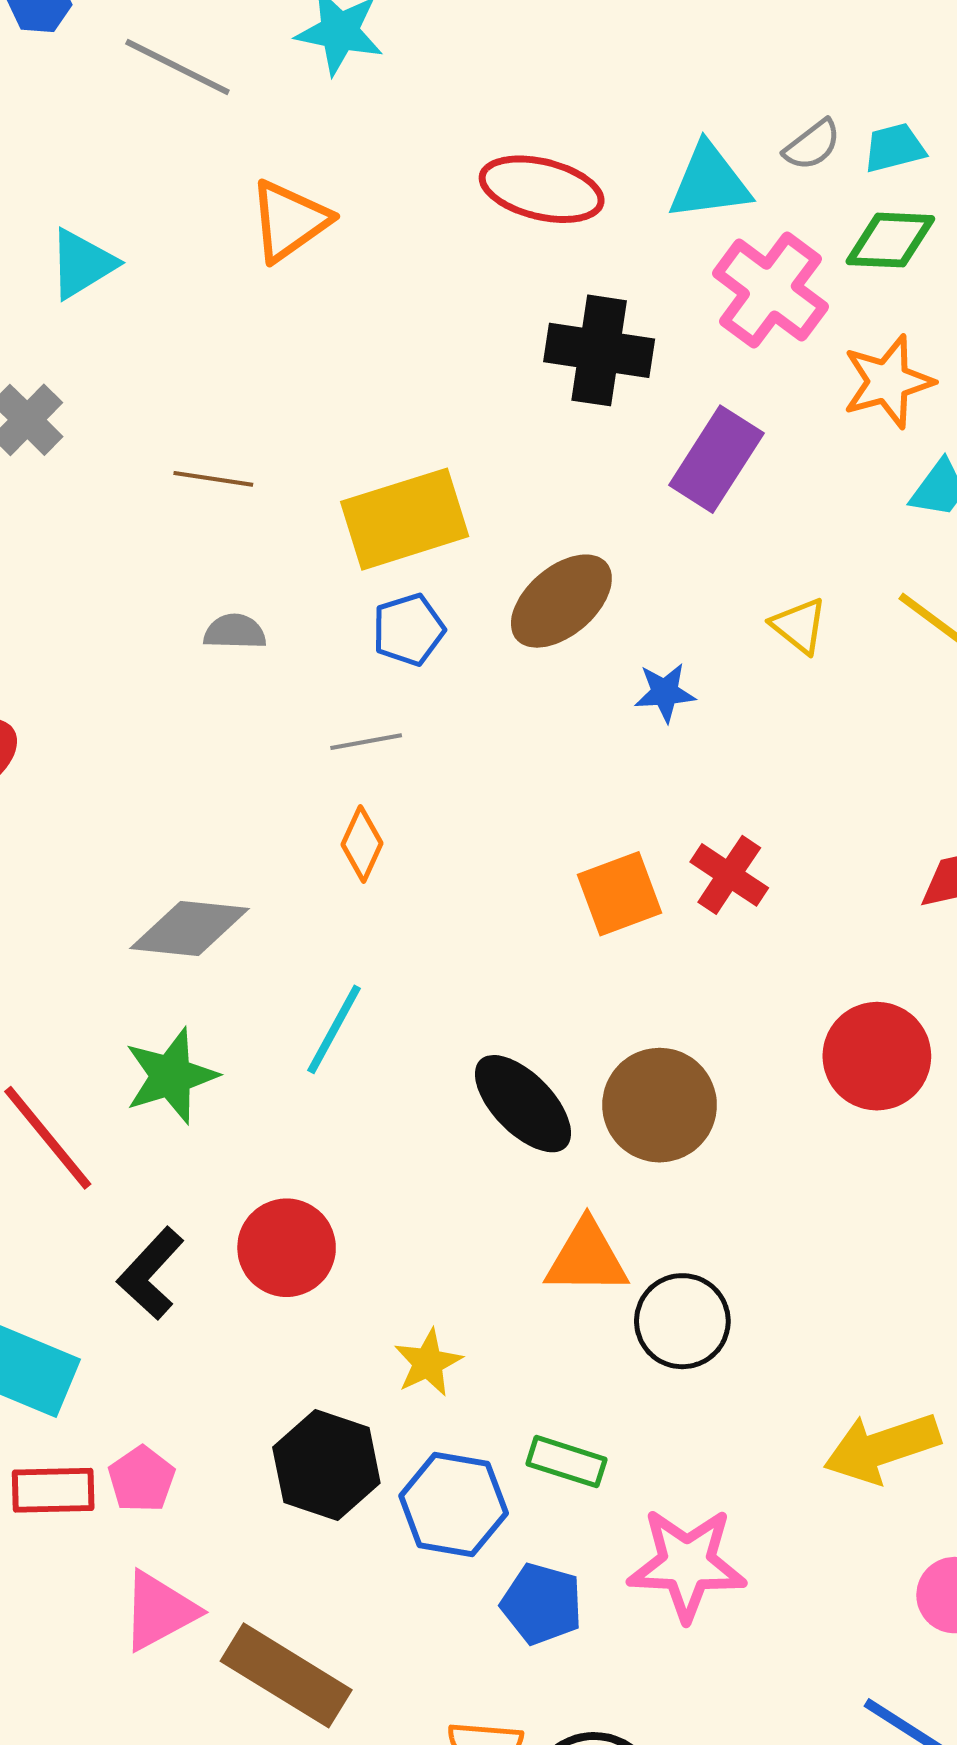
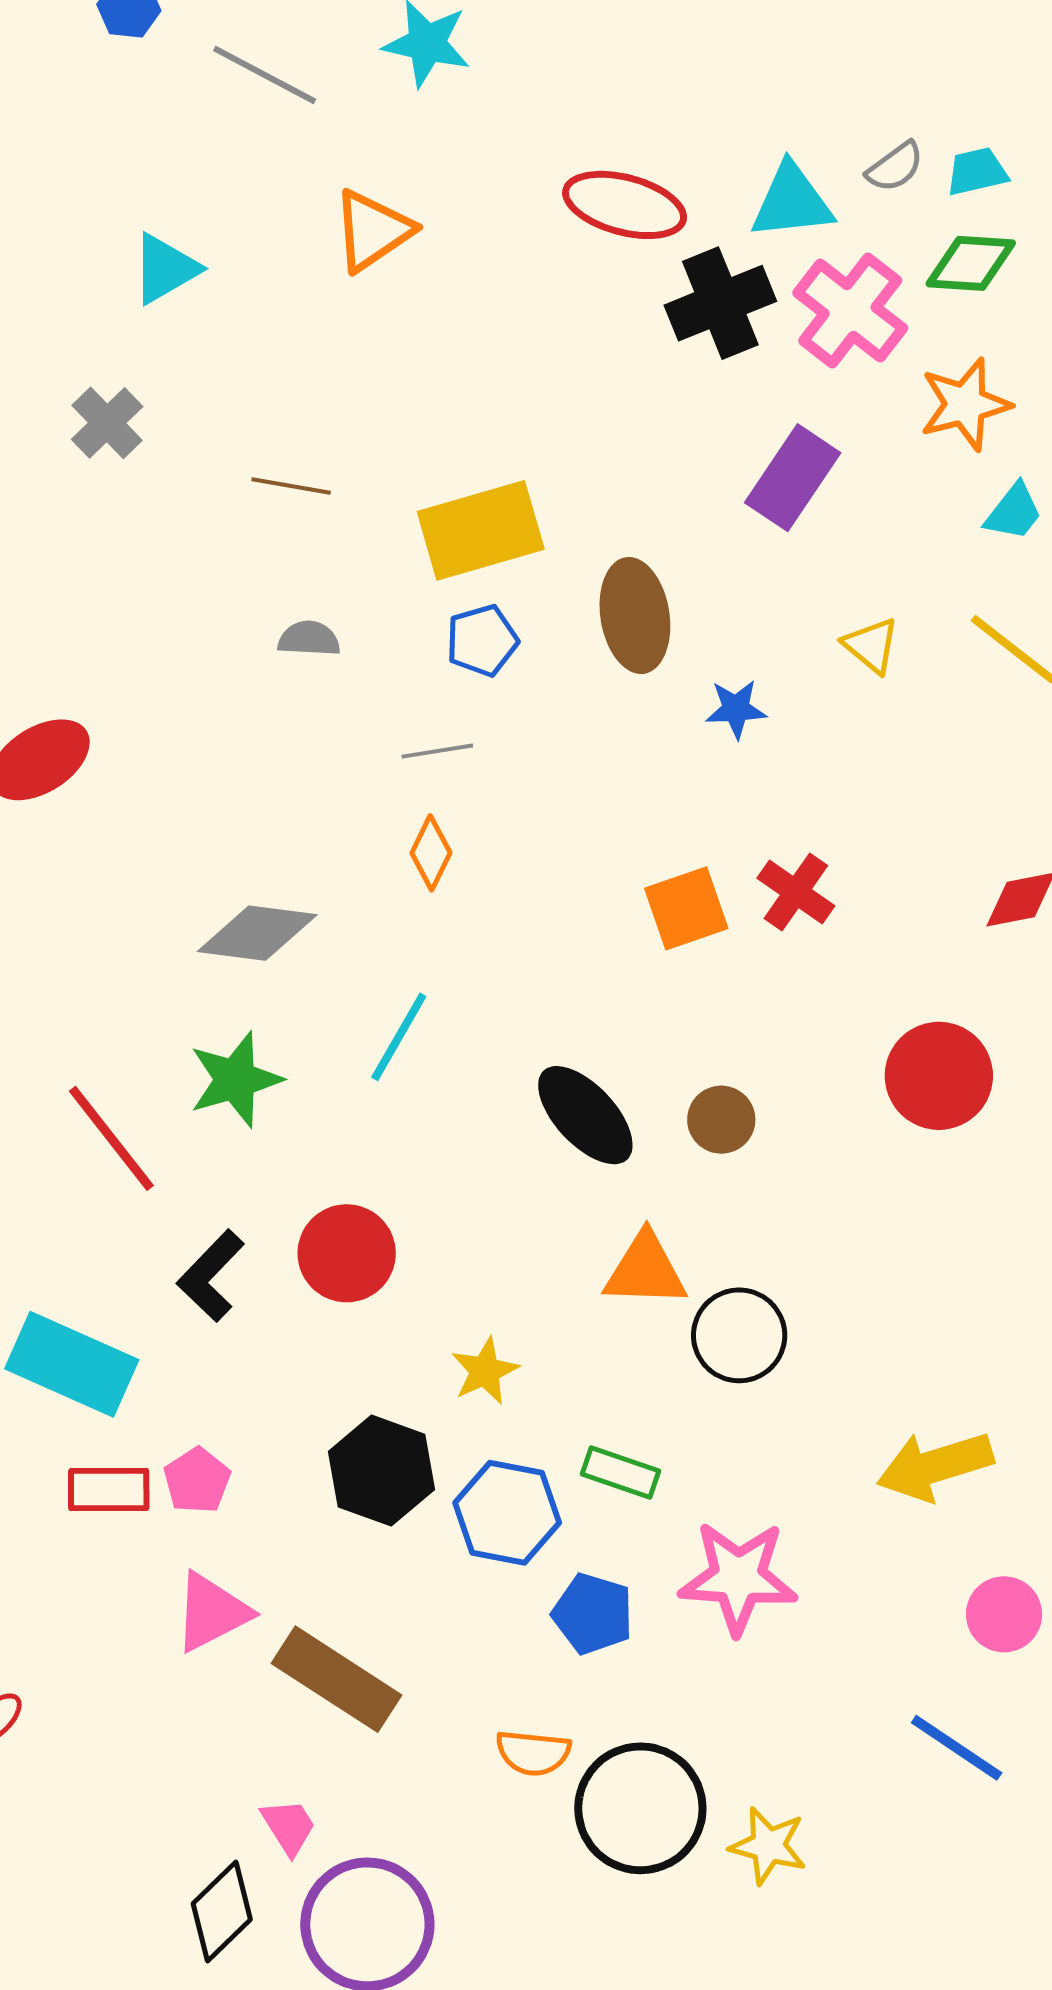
black cross: (599, 350) -> (720, 303), moved, turned -32
brown ellipse: (561, 601) -> (635, 616), turned -60
brown circle: (660, 1105) -> (721, 1120), size x0.6

